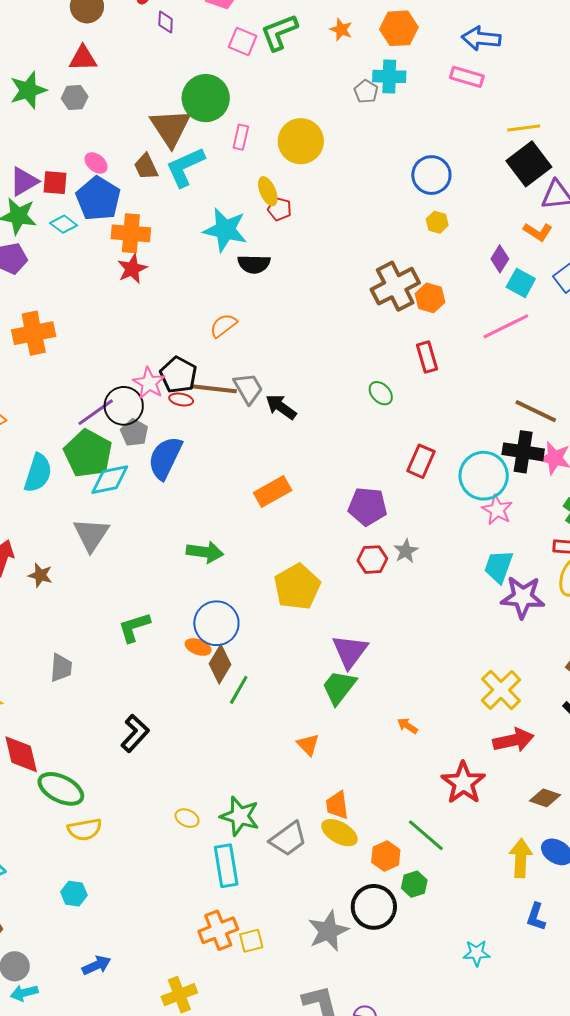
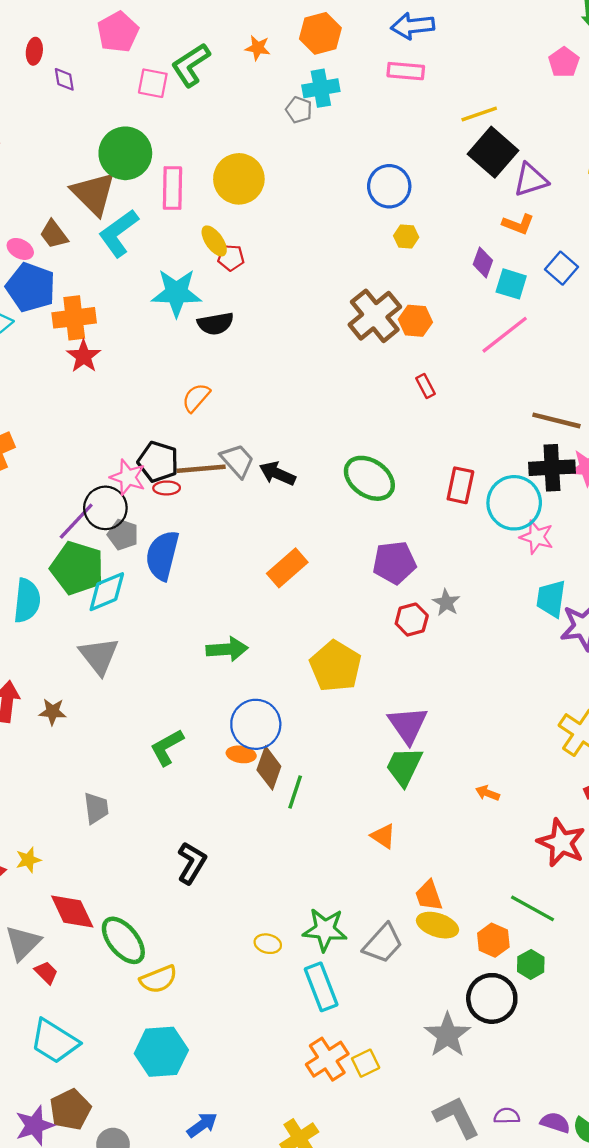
pink rectangle: (241, 137) -> (172, 188), size x1.5
brown trapezoid: (146, 167) -> (54, 234), moved
red rectangle: (427, 357) -> (426, 386), size x0.7
green ellipse: (381, 393) -> (369, 478), moved, size x1.8
red rectangle: (421, 461) -> (460, 485), moved
green ellipse: (61, 789) -> (123, 940), turned 36
cyan hexagon: (74, 894) -> (161, 1052), size x1.8

